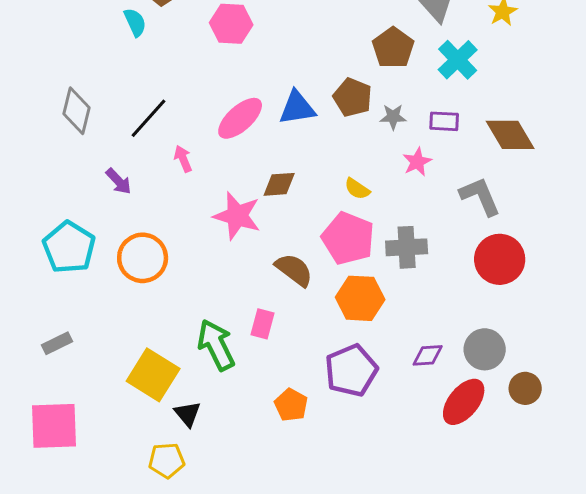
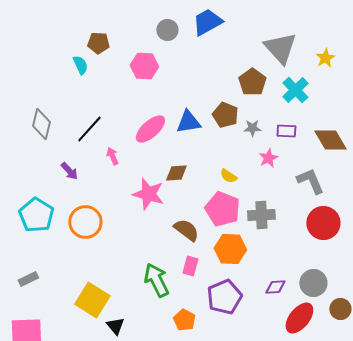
pink rectangle: (263, 324) -> (190, 266), moved
green arrow: (216, 345) -> (156, 280), moved

